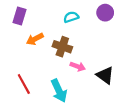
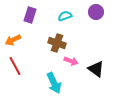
purple rectangle: (19, 16) -> (30, 15), moved
orange arrow: (35, 39) -> (13, 40), moved
red line: (24, 84) -> (15, 66), moved

